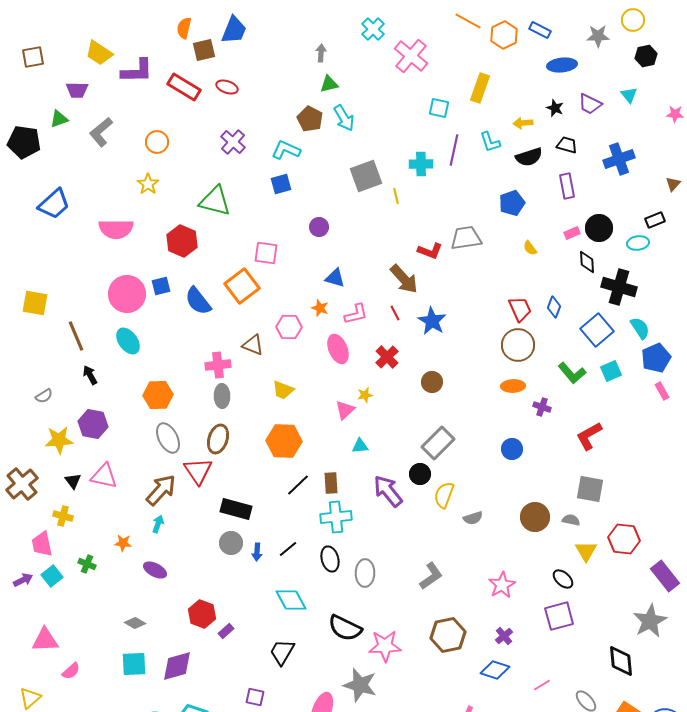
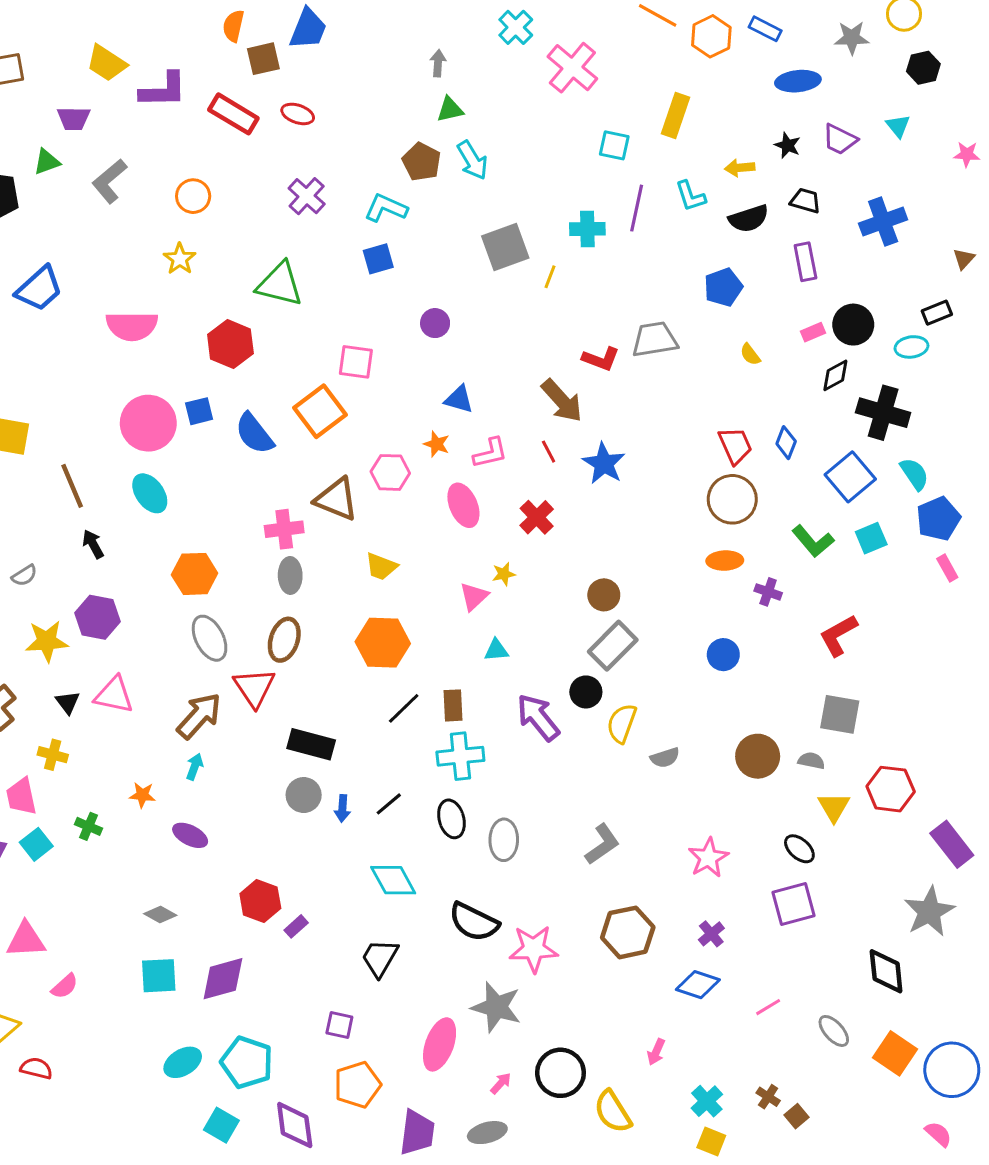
yellow line: (396, 196) -> (550, 277), turned 35
black diamond: (587, 262) -> (835, 375), turned 65
brown triangle: (253, 345) -> (336, 499), size x1.4
brown circle: (432, 382) -> (604, 595), moved

